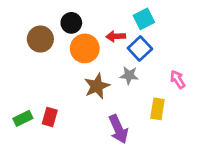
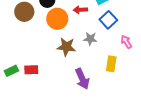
blue square: (140, 48) -> (108, 20), moved
brown star: (97, 86) -> (66, 47), turned 30
red rectangle: (50, 117) -> (31, 70), turned 72

